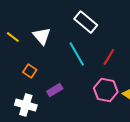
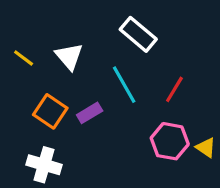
orange square: (30, 71) -> (50, 111), size x1.5
purple rectangle: (55, 90) -> (90, 113), moved

